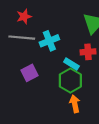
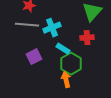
cyan rectangle: (71, 64) -> (63, 49), moved
orange arrow: (75, 104) -> (66, 80), moved

